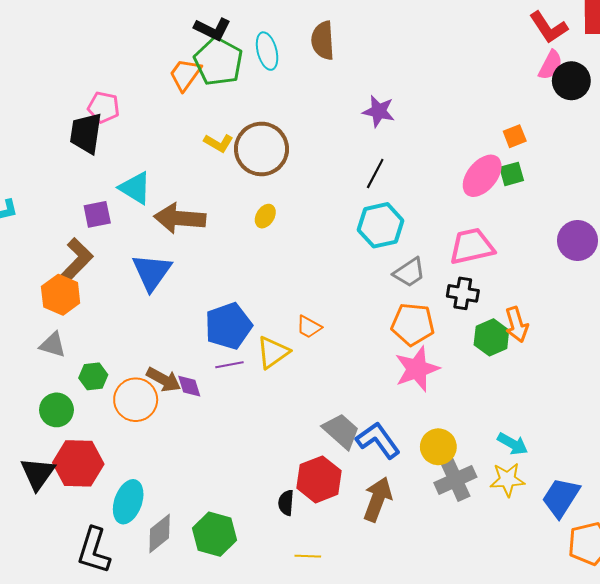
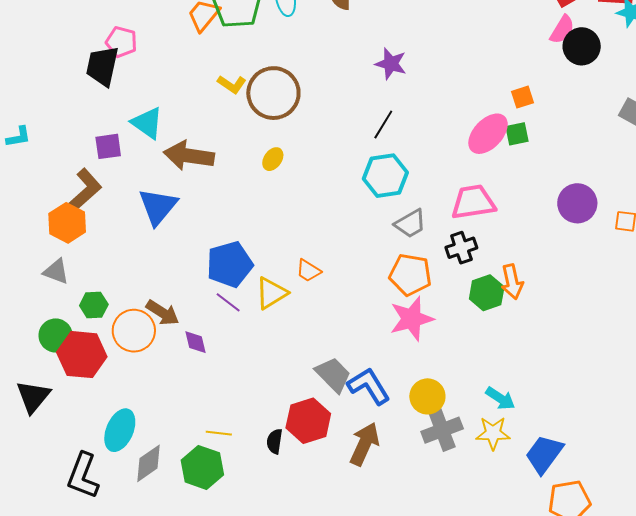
black cross: (463, 293) -> (461, 248), turned -32
purple line: (229, 365) -> (228, 302), turned 44
purple diamond: (189, 386) -> (195, 342), moved
red hexagon: (78, 463) -> (82, 355), moved
yellow line: (308, 556) -> (219, 433), moved

